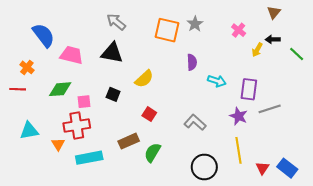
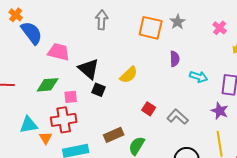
gray arrow: (116, 22) -> (102, 20), turned 54
black triangle: (112, 53) -> (89, 69), moved, turned 30
orange cross: (27, 67) -> (16, 15), moved
red square: (149, 114) -> (149, 109), moved
cyan triangle: (29, 131) -> (29, 125), moved

